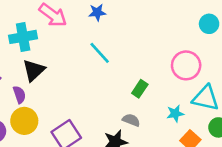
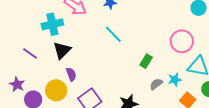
purple semicircle: (19, 95) -> (71, 74), moved
gray semicircle: (131, 120) -> (156, 84), moved, turned -56

